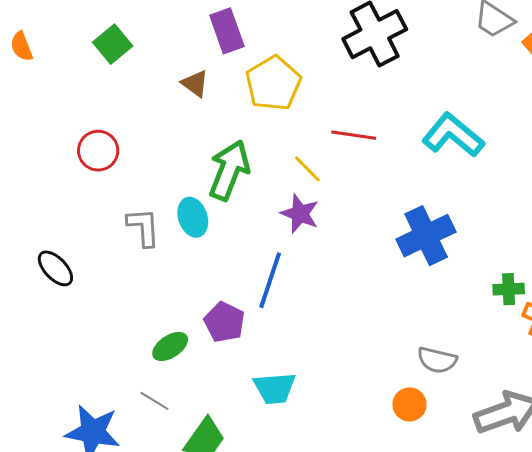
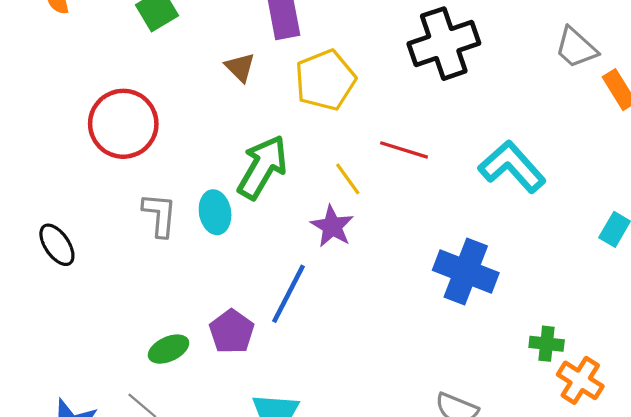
red circle: (98, 151) -> (123, 124), size x1.5
blue cross: (426, 236) -> (466, 271), turned 38

